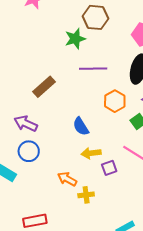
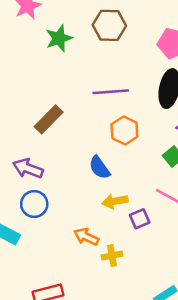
green star: (75, 39) -> (59, 38), moved
orange hexagon: (115, 101) -> (124, 131), moved

